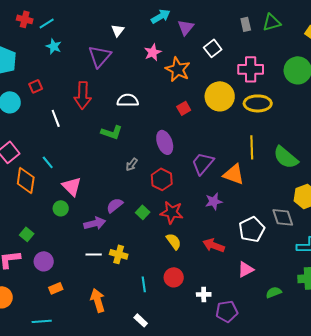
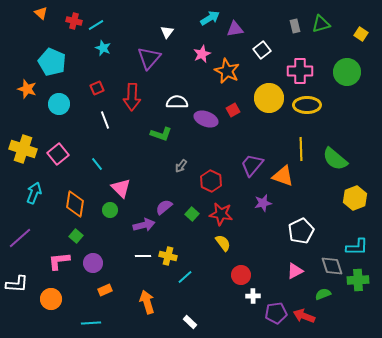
purple triangle: (186, 27) -> (235, 29), turned 42
red square: (36, 86) -> (97, 88), moved
purple ellipse: (165, 142) -> (206, 119), moved, turned -50
orange diamond: (26, 180) -> (75, 204), moved
gray diamond: (283, 217) -> (332, 266), moved
red arrow: (214, 245) -> (304, 316), moved
red circle: (174, 277) -> (241, 275), moved
cyan line: (144, 284) -> (185, 277), moved, turned 56

